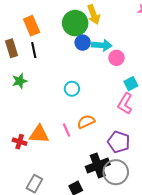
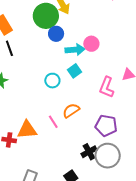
cyan arrow: (102, 45) -> (75, 50), moved
cyan square: (131, 84) -> (74, 71), moved
black cross: (98, 165) -> (89, 152), size x0.7

